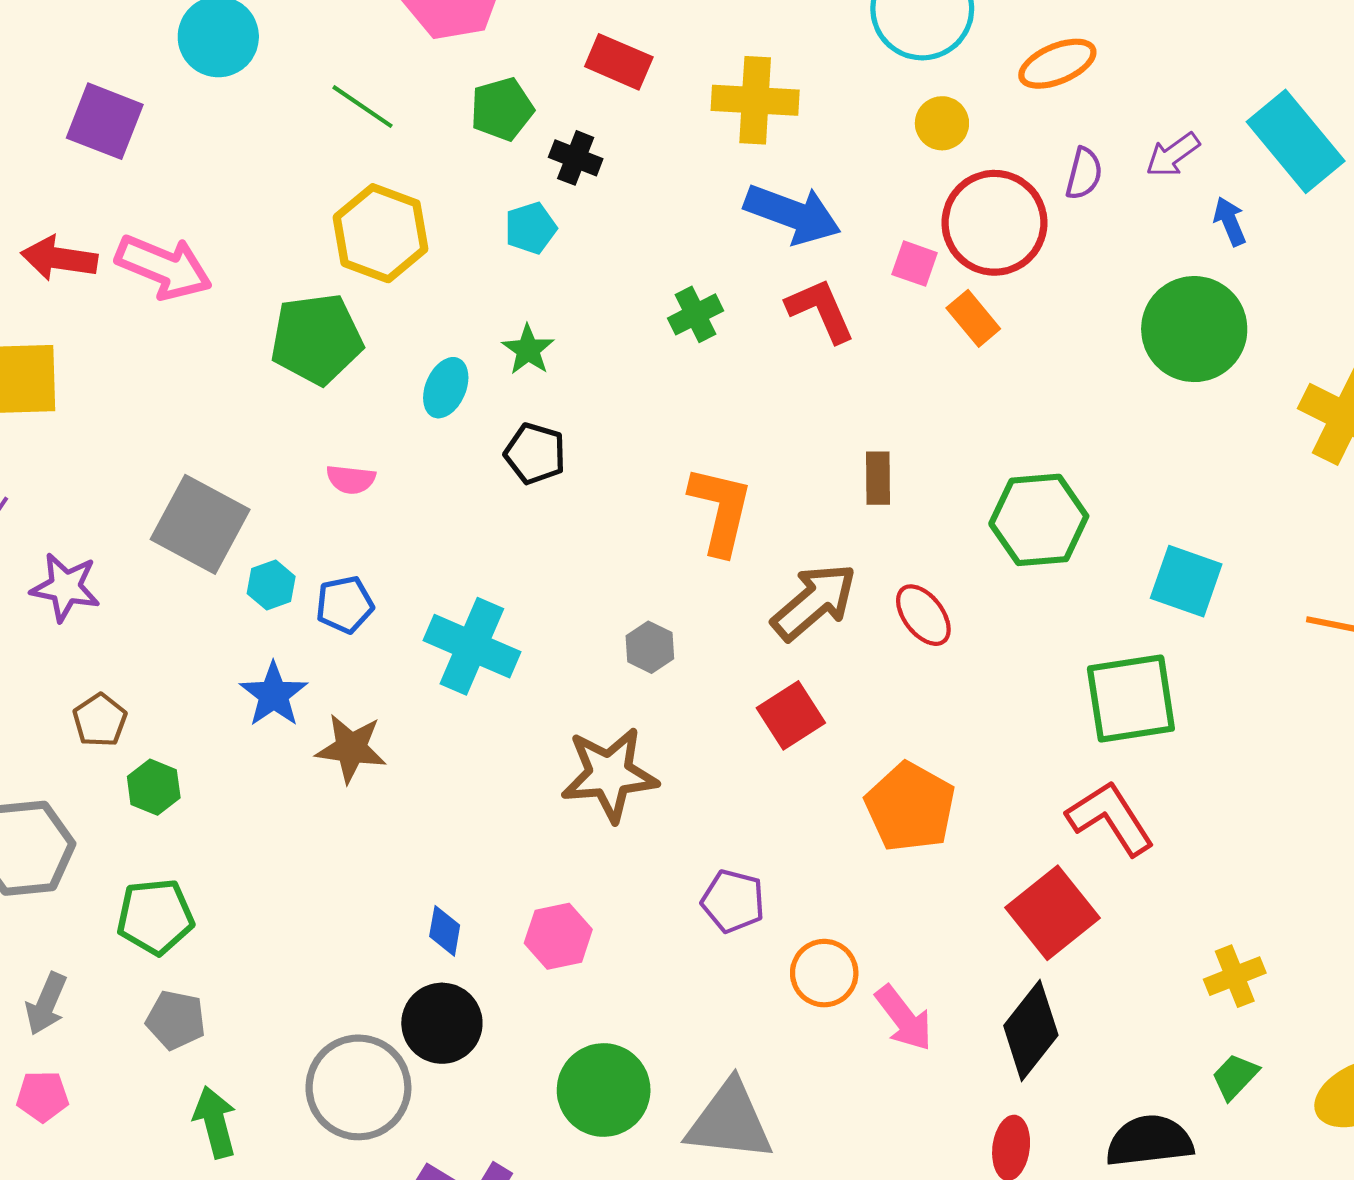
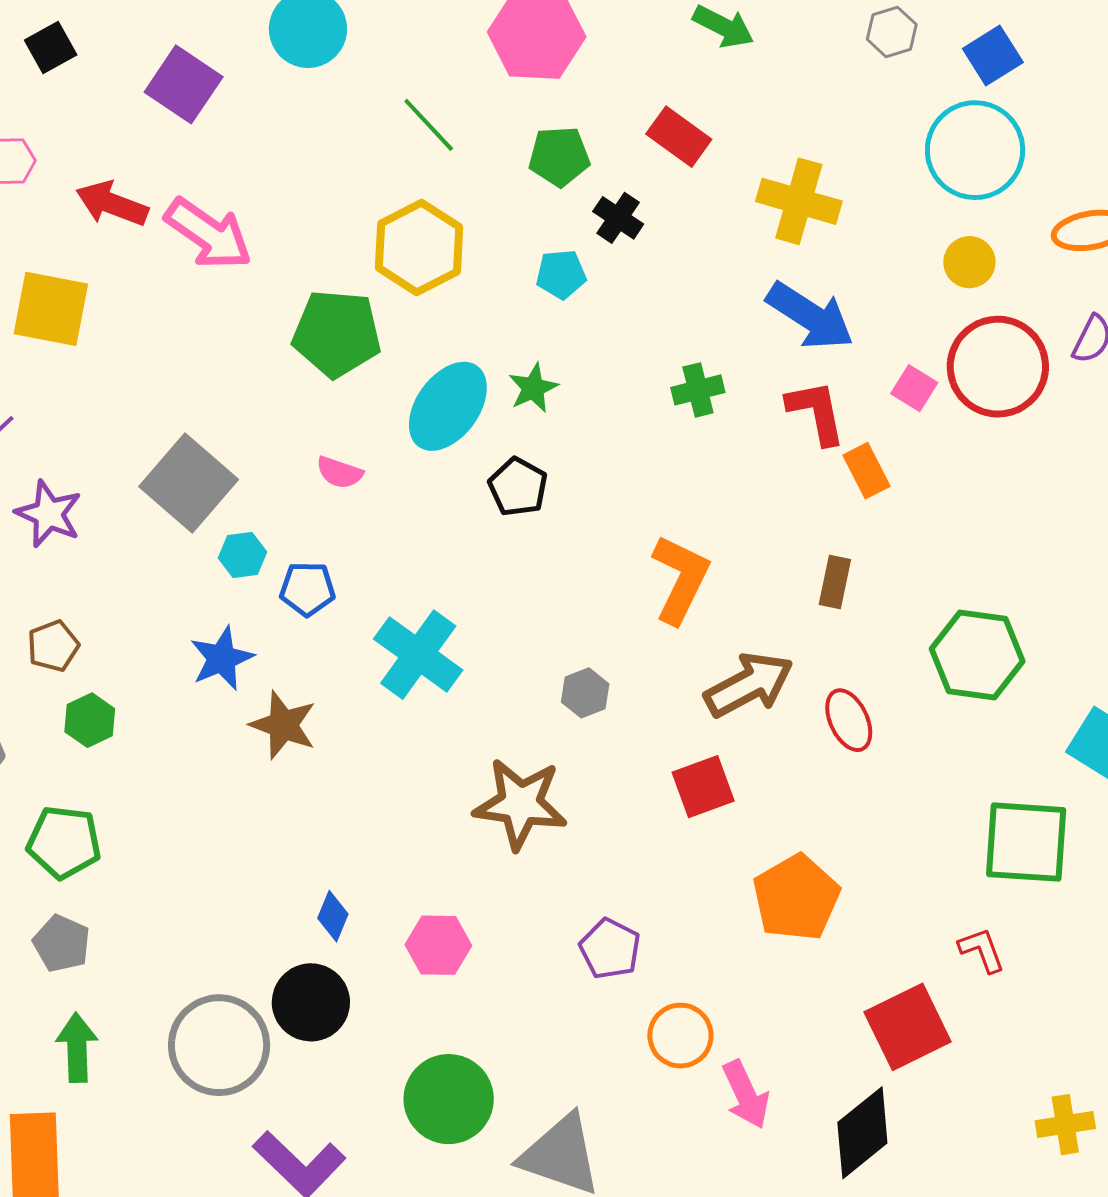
orange rectangle: (973, 318) -> (866, 471), moved
cyan ellipse: (446, 388) -> (448, 406), size x1.6
red L-shape: (1110, 818) -> (982, 950), size x0.6

